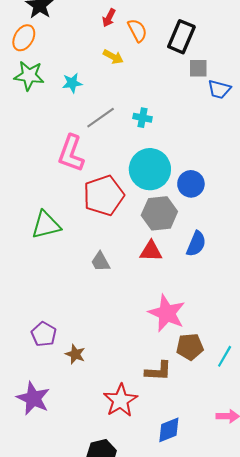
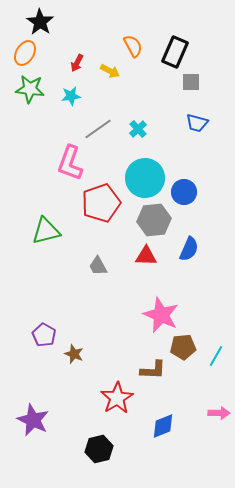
red arrow: (109, 18) -> (77, 63), moved
blue trapezoid: (219, 89) -> (197, 123), moved
cyan cross: (143, 118) -> (138, 129), turned 36
purple star: (33, 398) -> (33, 420), moved

